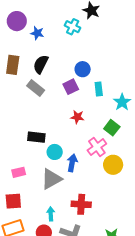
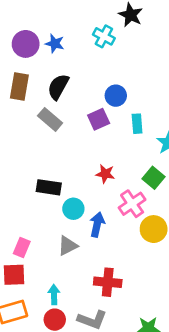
purple circle: (17, 21) -> (26, 44), moved
red star: (77, 117) -> (105, 174), moved
pink rectangle: (19, 172) -> (22, 248), moved, turned -56
gray triangle: (51, 179) -> (68, 246), size x0.7
cyan arrow: (51, 214) -> (54, 295), moved

